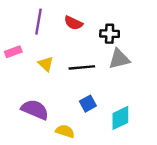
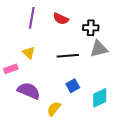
pink rectangle: (13, 52) -> (11, 69), moved
yellow triangle: (46, 64) -> (29, 53), moved
yellow semicircle: (65, 131) -> (54, 109), turned -70

